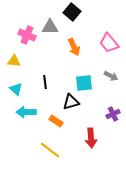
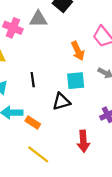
orange arrow: (74, 47) -> (78, 51), moved
orange rectangle: (56, 121) -> (33, 122), moved

